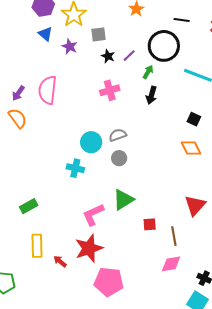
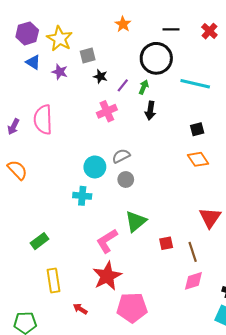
purple line: (129, 56) -> (123, 85), moved
orange semicircle: (18, 118) -> (17, 170), moved
black square: (194, 119) -> (197, 129), turned -32
red arrow: (60, 261) -> (80, 309), moved

